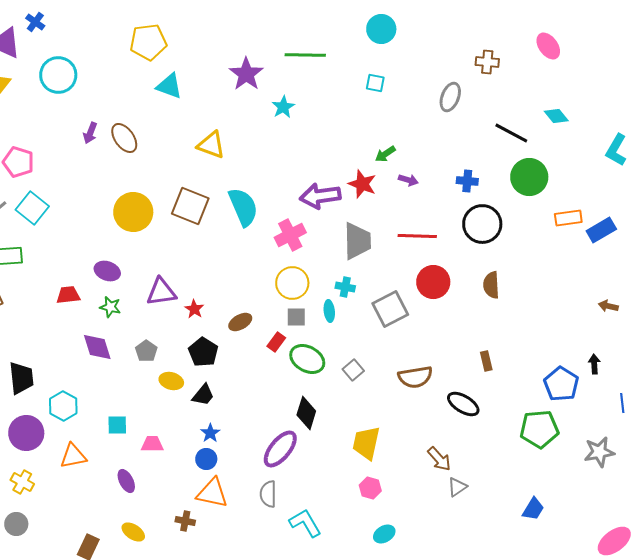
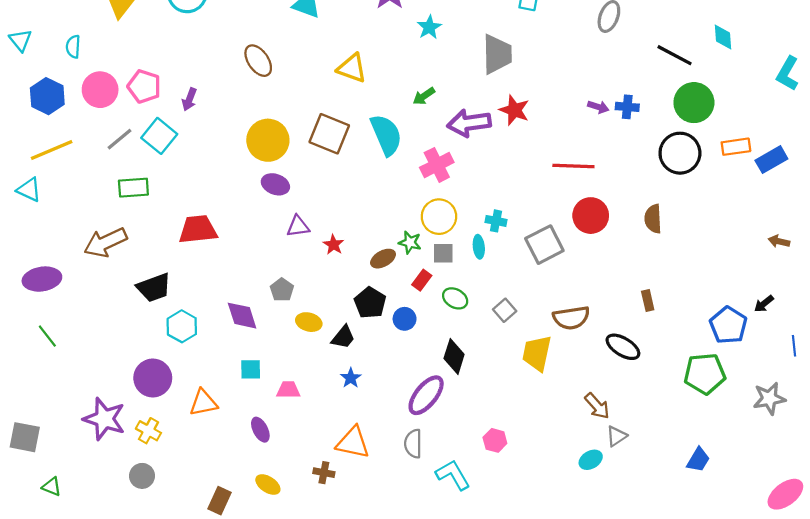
cyan diamond: (556, 116) -> (723, 37), turned 35
purple arrow: (90, 133) -> (189, 99), moved
green arrow: (385, 154) -> (424, 96), moved
purple arrow: (408, 180) -> (598, 107), moved
black circle: (482, 224) -> (680, 153), moved
gray trapezoid: (357, 241) -> (497, 54), moved
purple ellipse: (107, 271) -> (275, 184), moved
purple triangle: (161, 292) -> (298, 226), size x0.7
red trapezoid: (68, 295) -> (198, 230), size x1.5
green star: (110, 307) -> (410, 242), moved
purple diamond: (97, 347) -> (242, 316), moved
black pentagon: (203, 352) -> (370, 303), moved
green ellipse: (307, 359) -> (455, 298), size x0.7
black arrow: (594, 364) -> (764, 304), turned -126
black trapezoid: (21, 378) -> (154, 288), moved, turned 76
cyan hexagon: (63, 406) -> (182, 326), moved
yellow trapezoid: (366, 443) -> (537, 353), moved
blue circle: (206, 459) -> (405, 319), moved
pink hexagon: (370, 488) -> (495, 440), moved
cyan ellipse: (384, 534) -> (591, 460), moved

